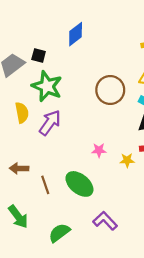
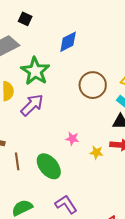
blue diamond: (76, 34) -> (68, 42), moved
black square: (39, 55) -> (25, 19), moved

